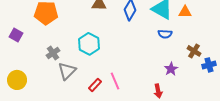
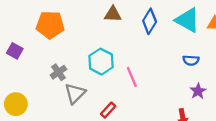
blue semicircle: (165, 34) -> (191, 60), moved
pink line: (115, 81) -> (132, 77), moved

